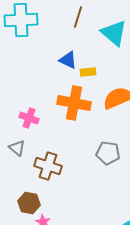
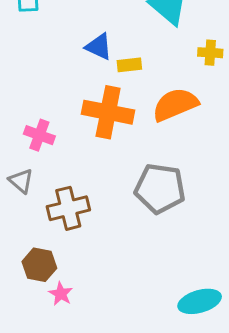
gray pentagon: (108, 153) -> (160, 188), size x1.4
brown cross: (48, 166) -> (68, 208), turned -32

